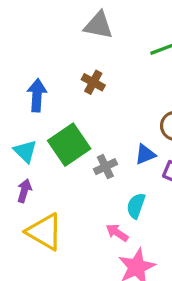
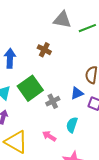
gray triangle: (99, 25) -> (62, 20), moved
pink arrow: (117, 233) -> (49, 136), moved

